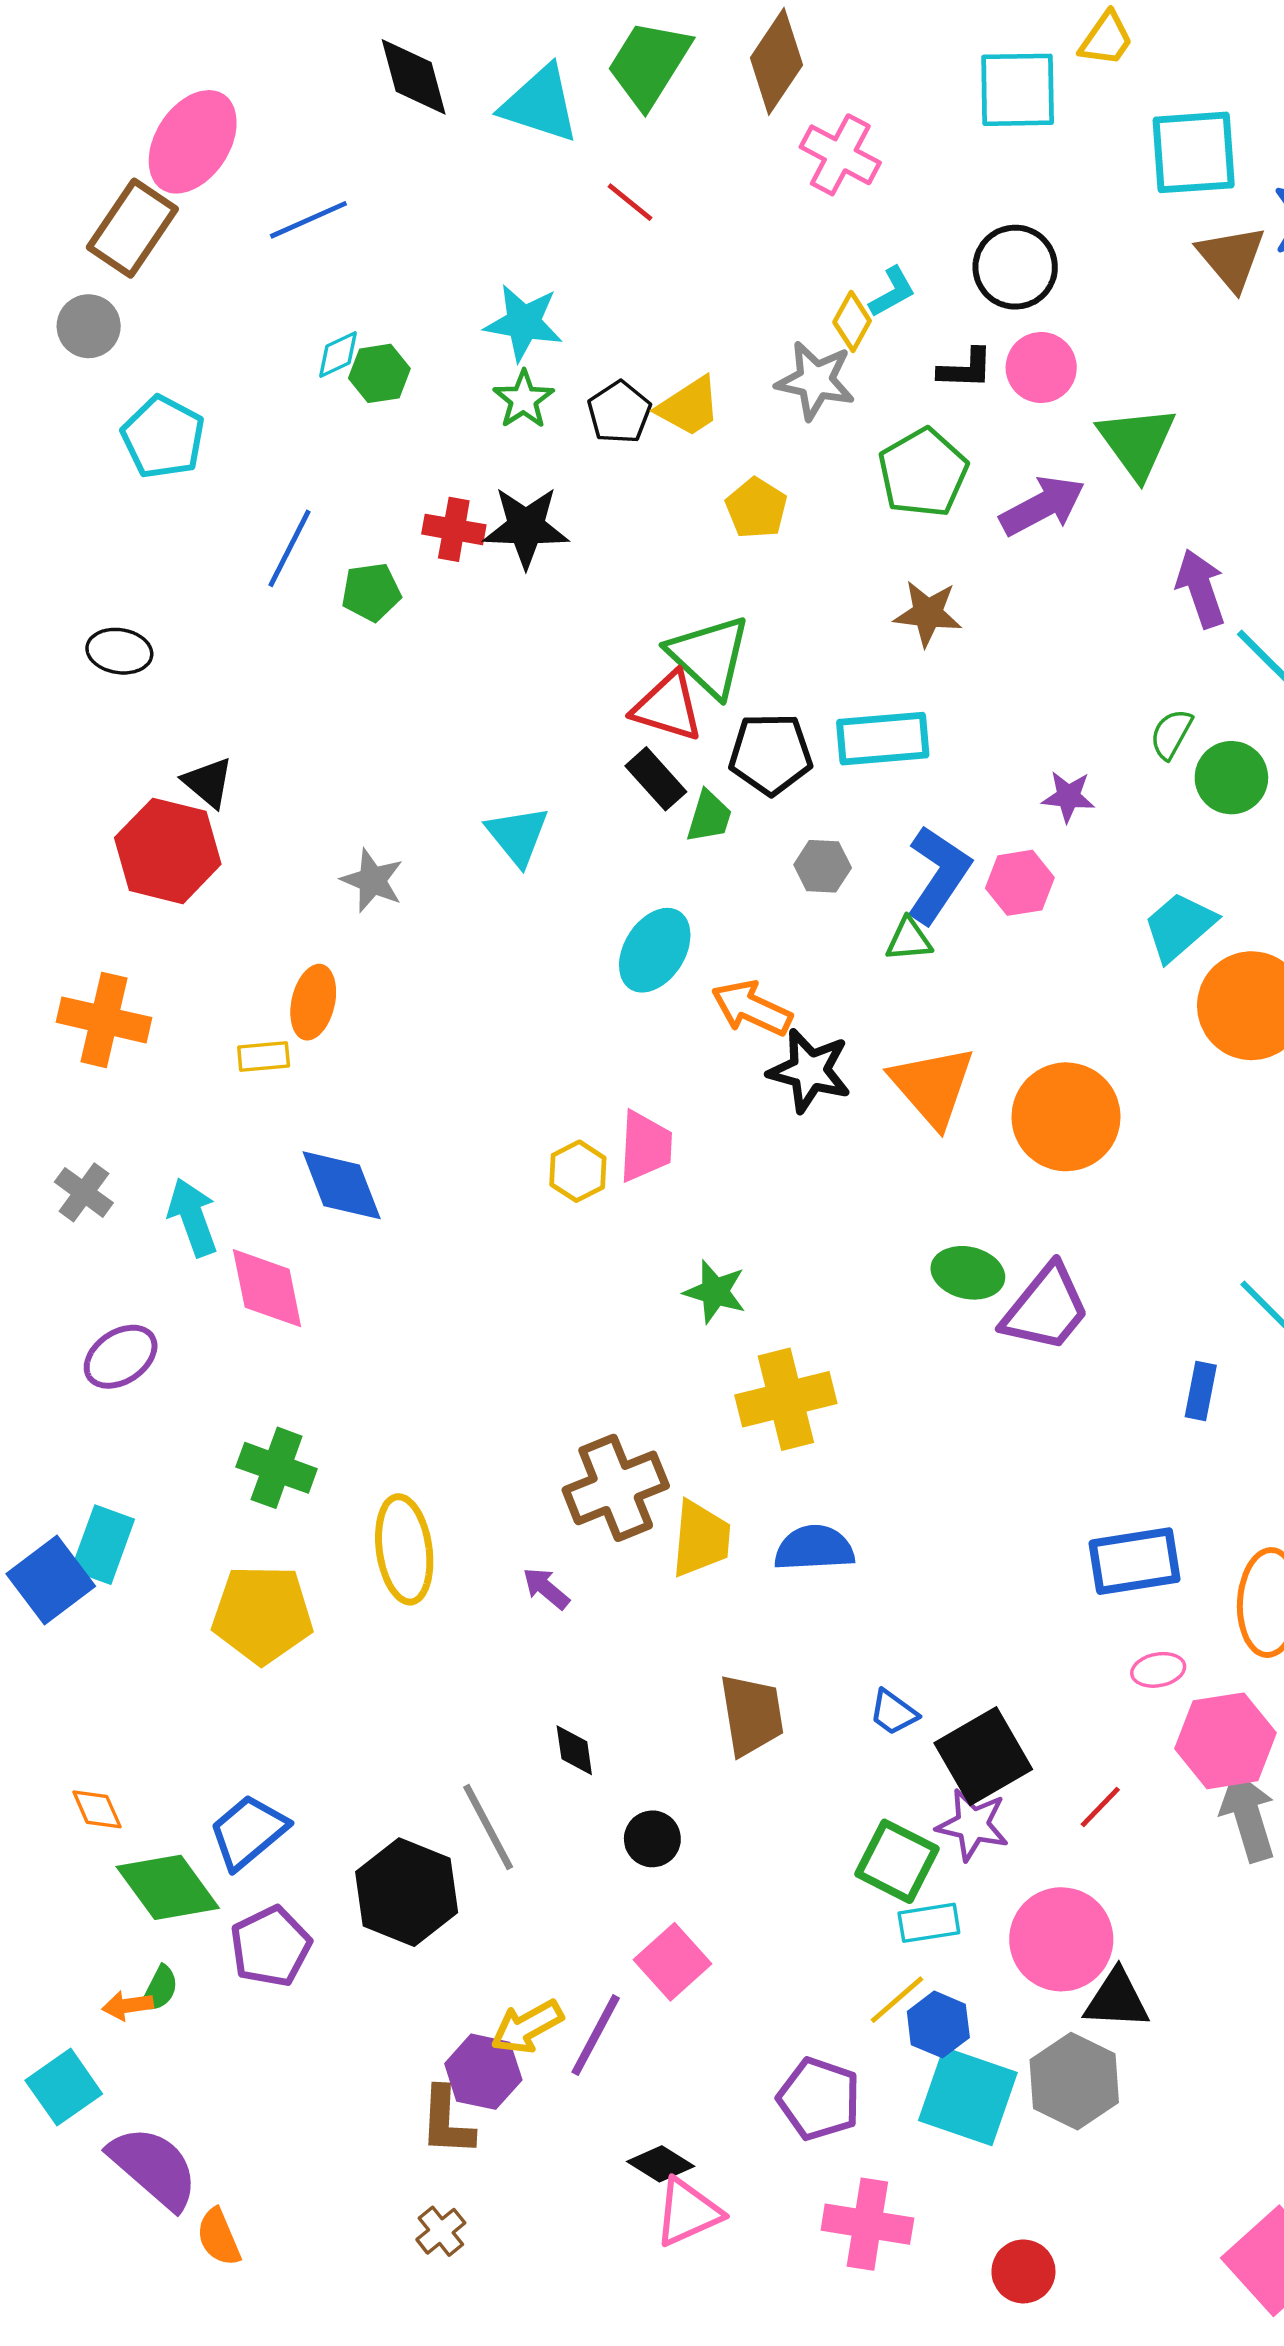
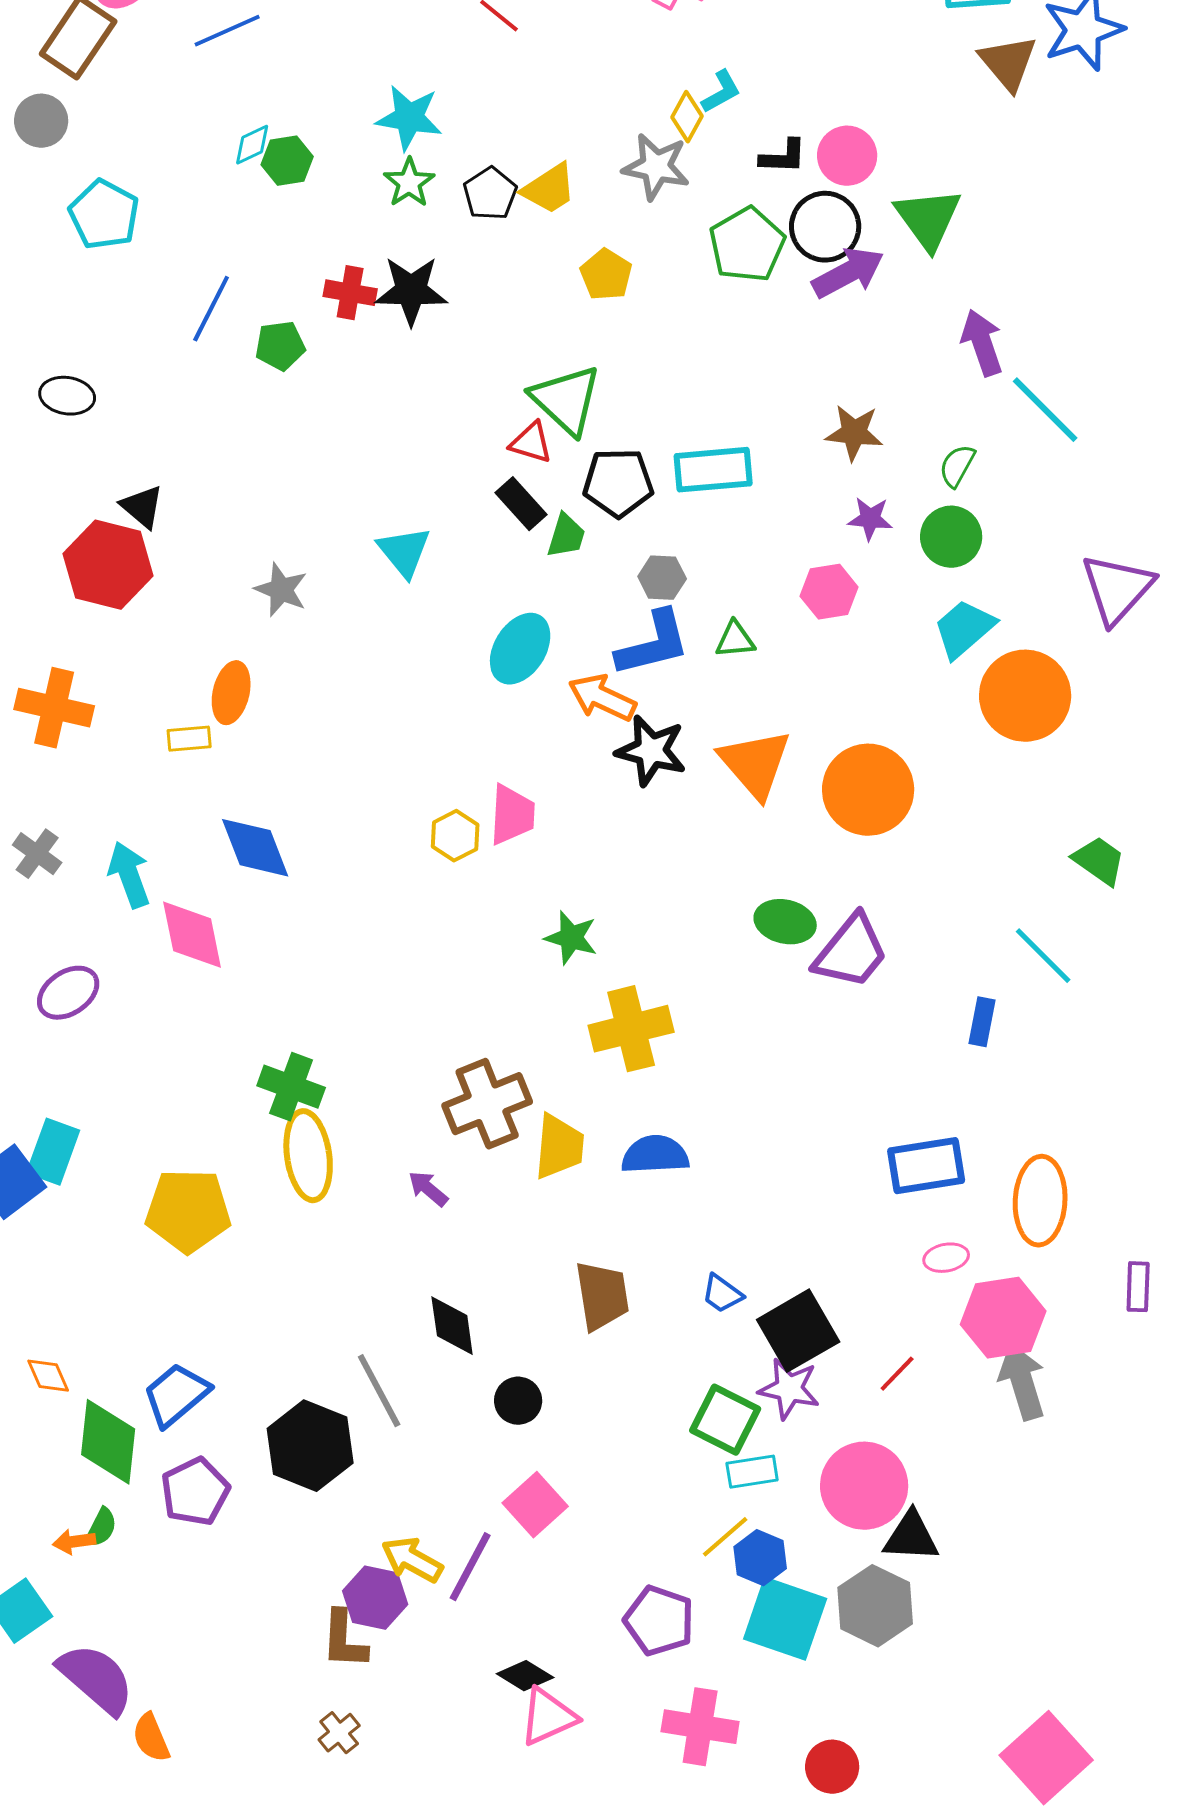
black circle: (1015, 267) -> (825, 227), moved
brown star: (928, 613) -> (854, 433), moved
red triangle: (668, 707) -> (531, 443), size x0.7
green circle: (1231, 778) -> (951, 537), moved
blue L-shape: (938, 875) -> (653, 644), moved, turned 42
green cross: (277, 1468) -> (291, 1087), moved
black diamond: (574, 1750) -> (452, 1326), size x1.4
green diamond: (168, 1887) -> (108, 1442), turned 42
yellow arrow: (527, 2027) -> (412, 1560), turned 58

